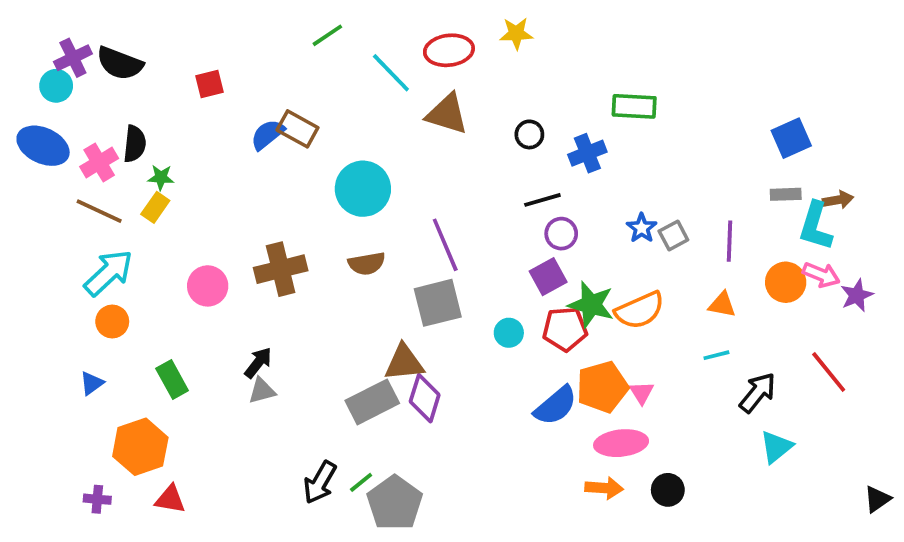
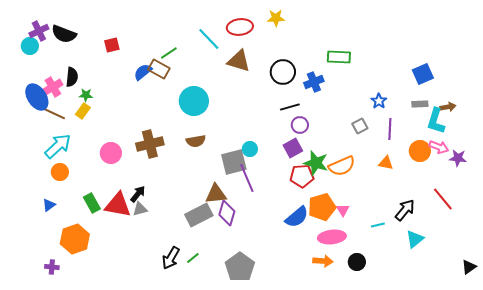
green line: (327, 35) -> (169, 53), moved
black circle: (529, 134) -> (283, 72), size x1.6
blue ellipse: (43, 146) -> (37, 97), moved, turned 32
blue star: (642, 228) -> (379, 101), moved
purple line: (445, 245) -> (247, 178), moved
purple star: (857, 295) -> (458, 158), turned 30
cyan circle: (509, 333) -> (250, 149), moved
cyan line: (716, 355) -> (378, 225), moved
red triangle: (170, 499) -> (118, 205), moved, size x1.6
gray pentagon: (395, 503) -> (240, 267), moved

